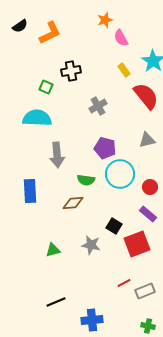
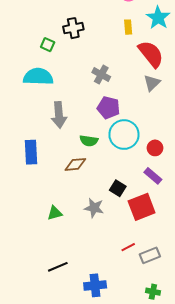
yellow rectangle: (124, 70) -> (128, 27), turned 32
gray cross: (98, 106) -> (101, 75), moved, turned -30
gray triangle: (147, 140) -> (152, 83), moved, turned -30

